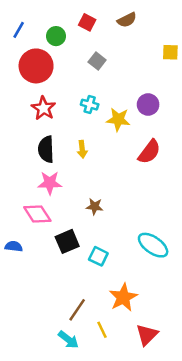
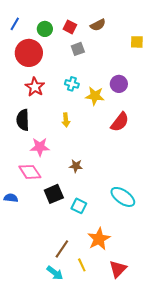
brown semicircle: (127, 20) -> (98, 25), moved
red square: (87, 22) -> (70, 27), moved
gray square: (97, 61) -> (78, 49), turned 32
black semicircle: (46, 149) -> (23, 120), moved

